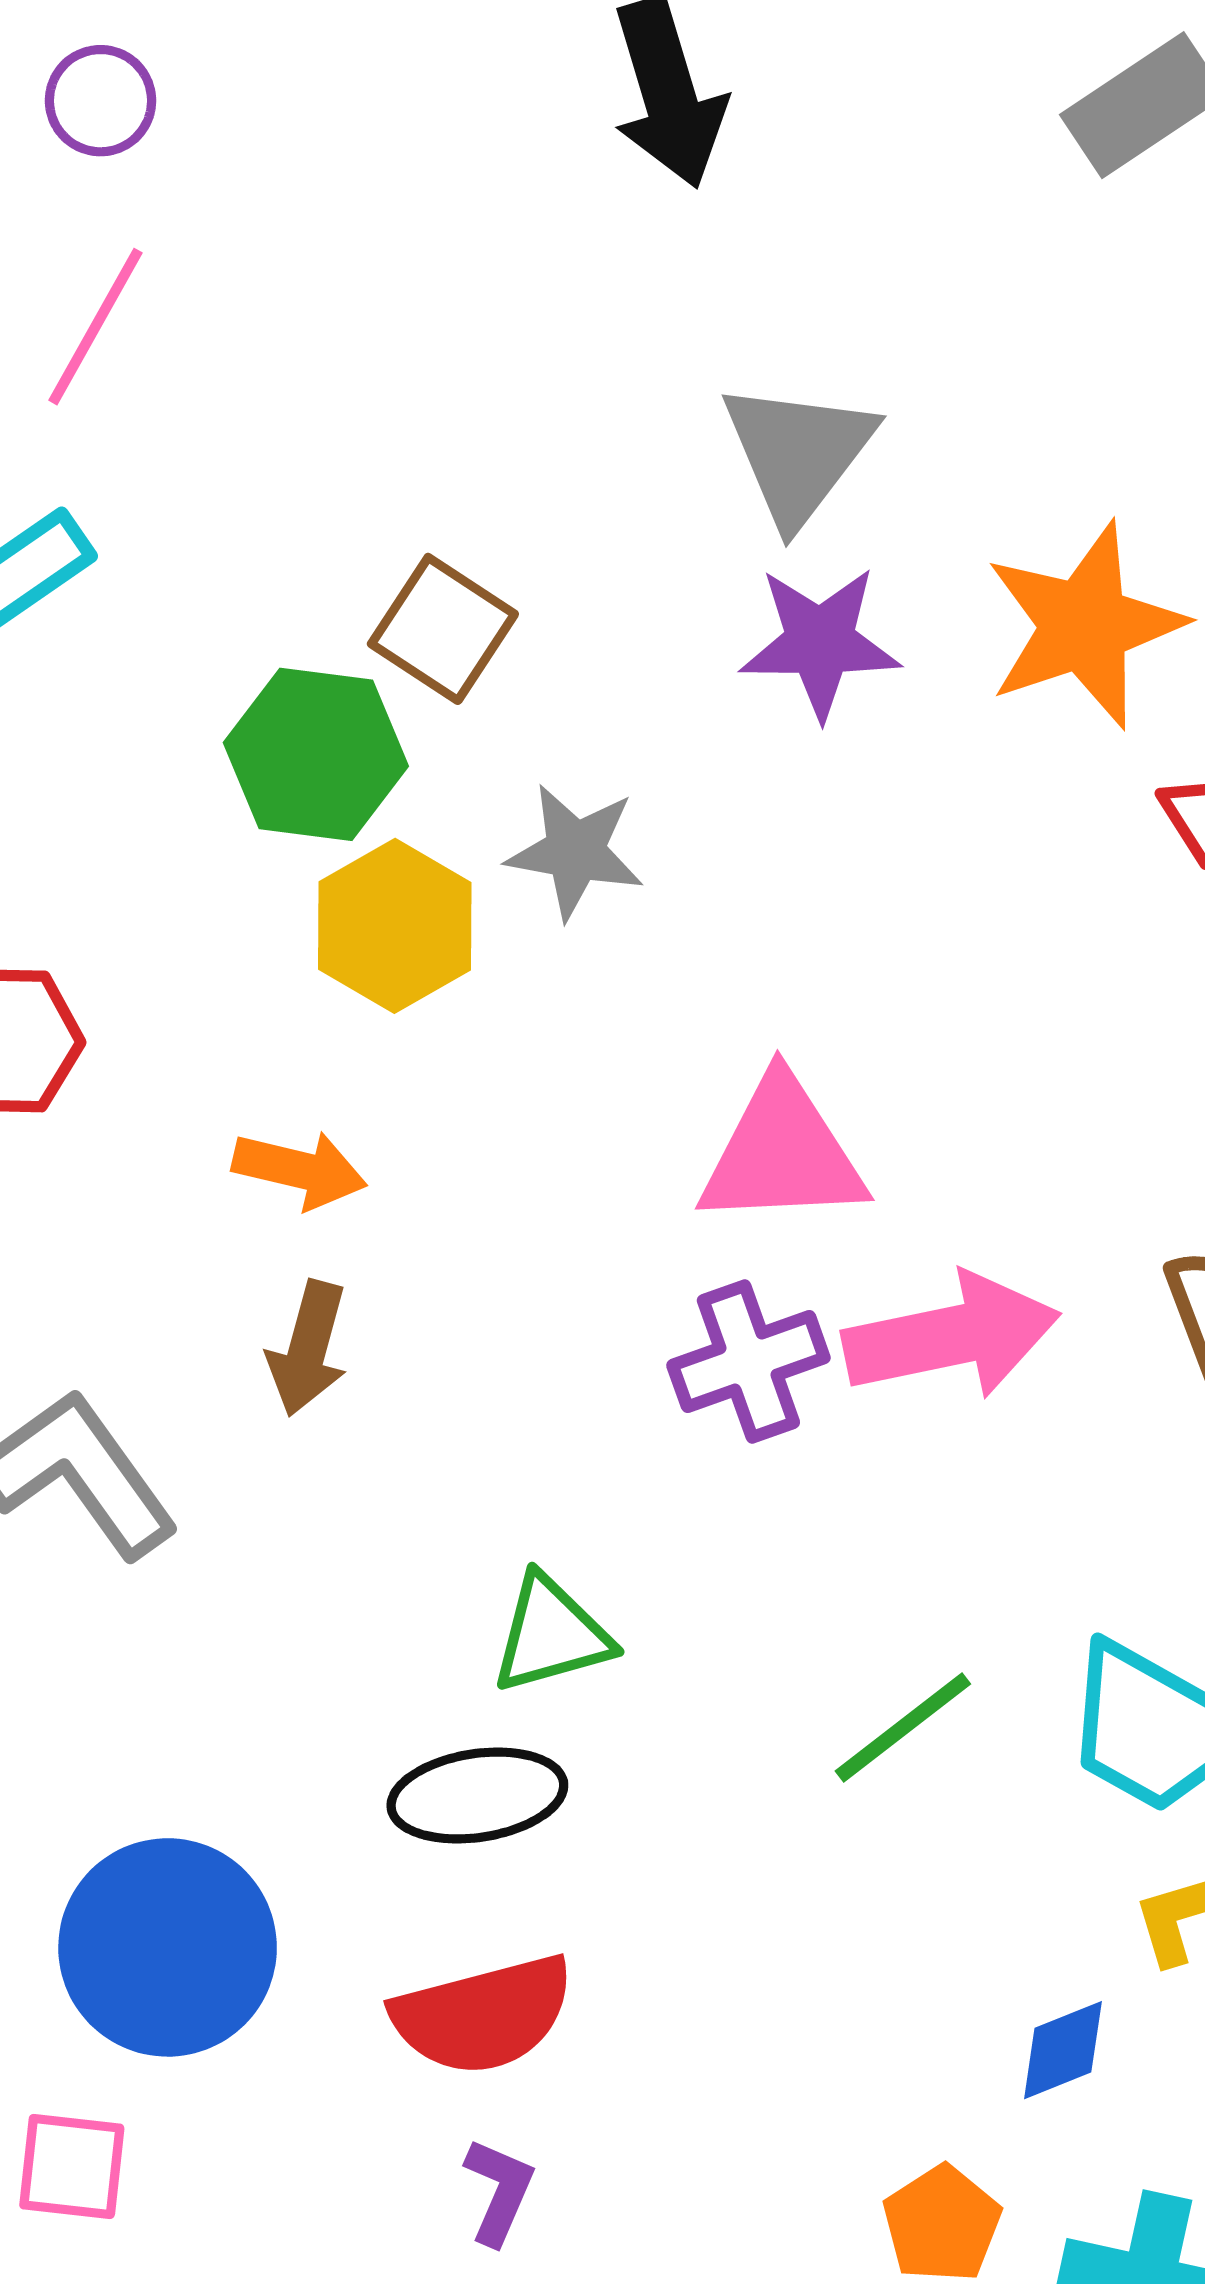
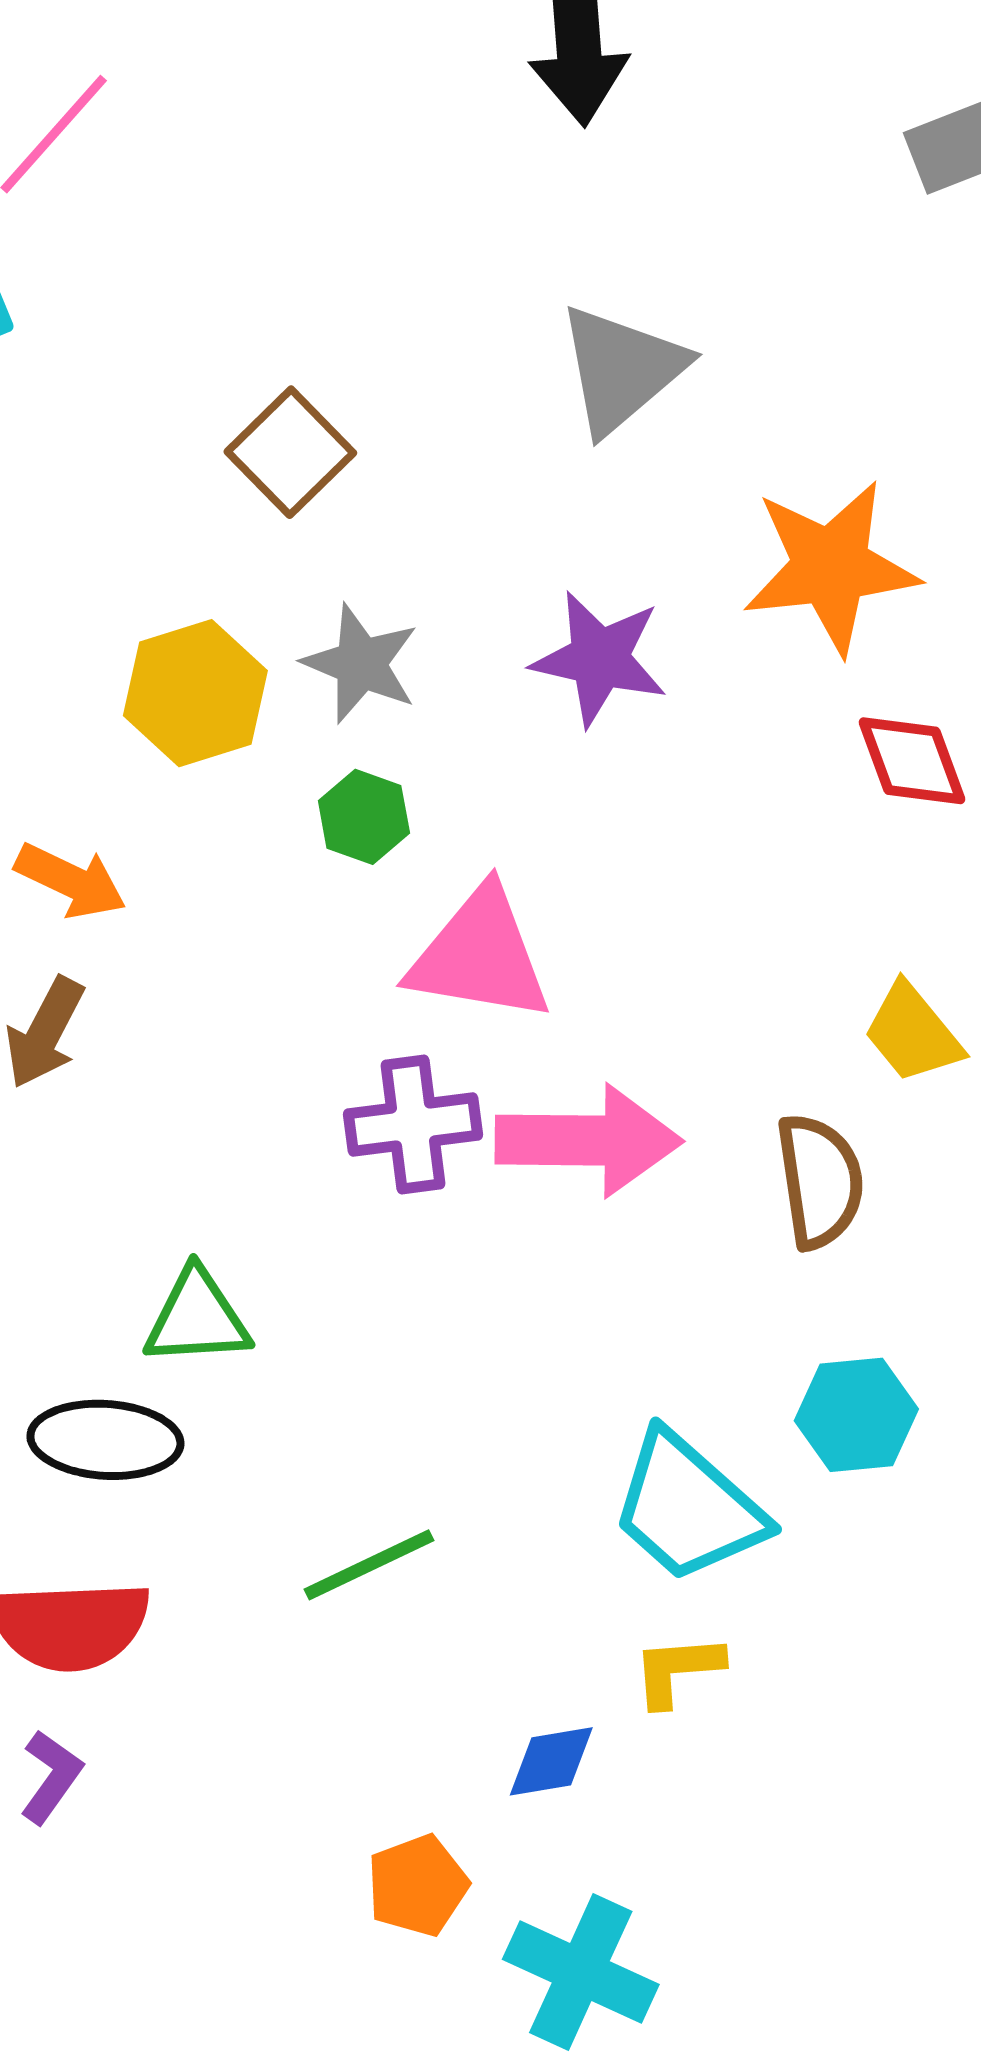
purple star: (820, 642) -> (599, 658), moved
green hexagon: (316, 754) -> (364, 817), moved, size x0.6
green line: (903, 1727) -> (369, 1565), moved

